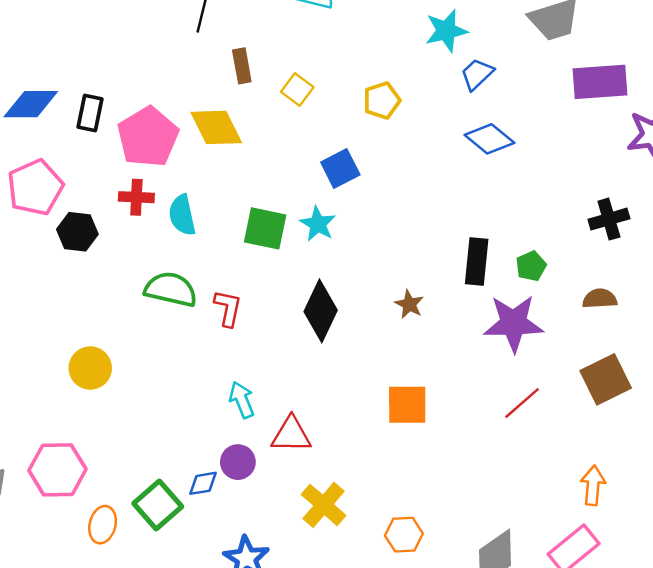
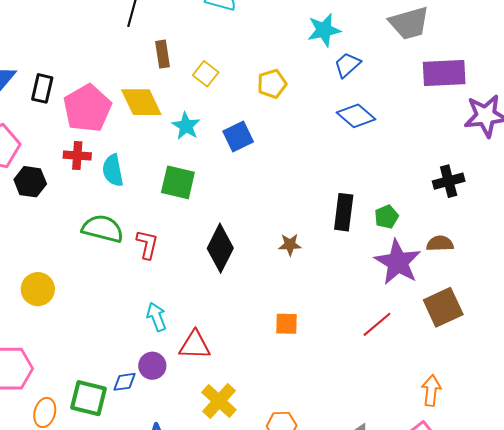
cyan star: (318, 224) -> (186, 126), moved
brown star: (409, 304) -> (290, 245), turned -30
purple star: (513, 323) -> (398, 262), moved, turned 30
orange square: (407, 405) -> (287, 324), size x0.7
green square: (158, 505) -> (89, 398), turned -36

